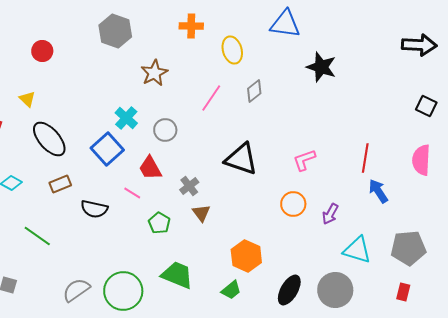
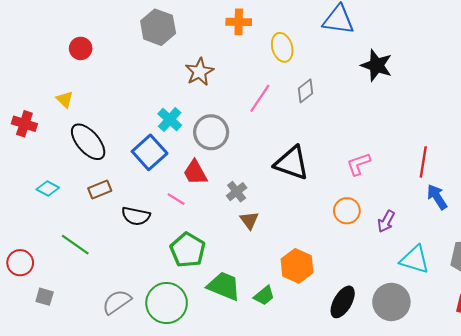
gray circle: (165, 130) -> (211, 132), size x1.4
green pentagon: (159, 223) -> (188, 250), moved, size x1.5
green trapezoid: (231, 290) -> (264, 296), moved

